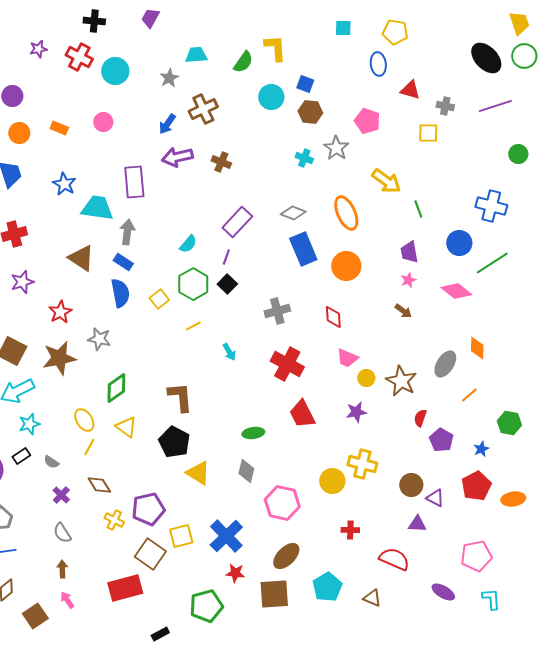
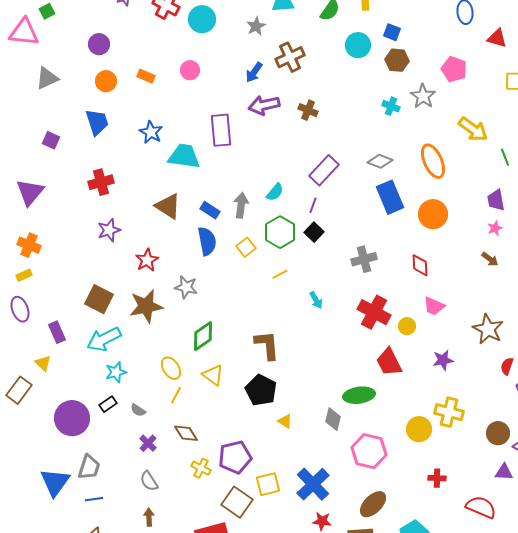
gray arrow: (127, 232) -> (241, 205), moved
yellow circle: (366, 378) -> (407, 326), moved
green ellipse: (253, 433) -> (359, 395), moved, size x1.4
yellow triangle: (198, 473) -> (285, 421), size x0.6

